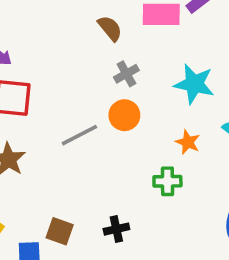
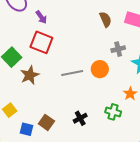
gray cross: (126, 74) -> (118, 49), moved
black cross: (116, 229) -> (80, 118), moved, turned -32

